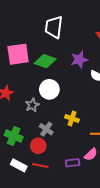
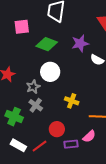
pink square: (18, 54) -> (22, 27), moved, size x0.7
gray cross: (46, 129) -> (36, 105), moved
red circle: (38, 146) -> (57, 129), moved
red line: (40, 166) -> (40, 146), turned -49

